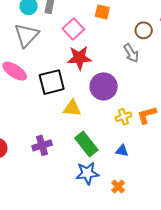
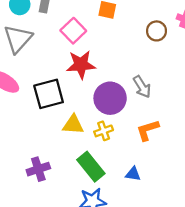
gray arrow: (131, 53) -> (142, 87), moved
orange L-shape: (147, 115) -> (148, 130), moved
yellow cross: (123, 117) -> (104, 131), moved

